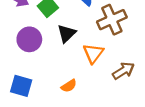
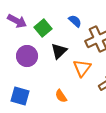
orange semicircle: (69, 86) -> (61, 96), turned 88

